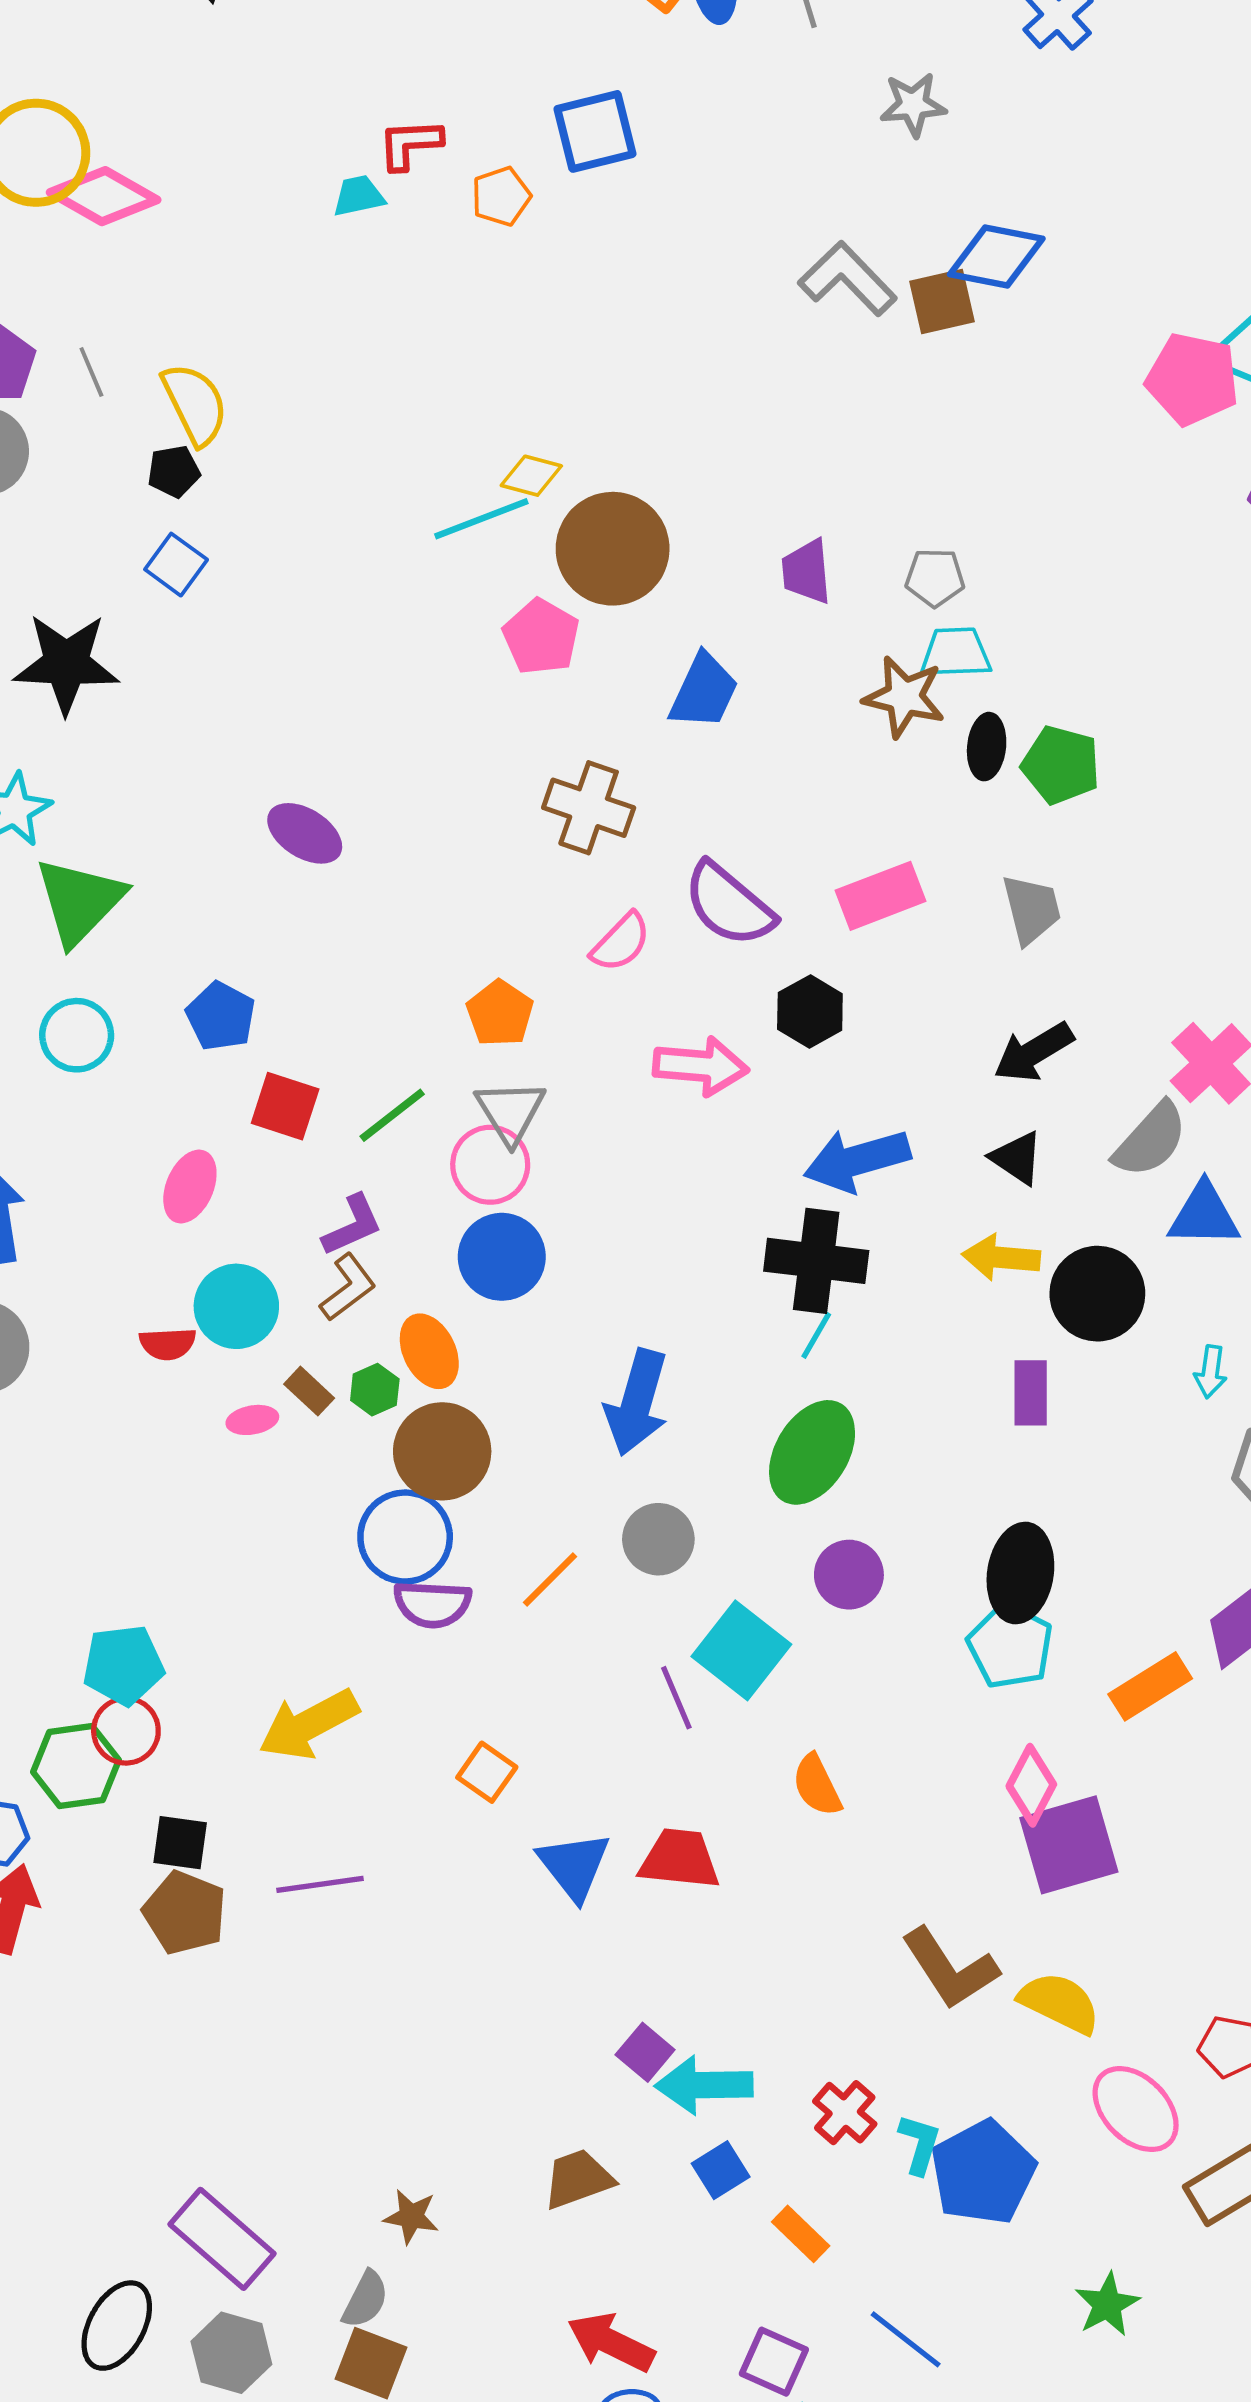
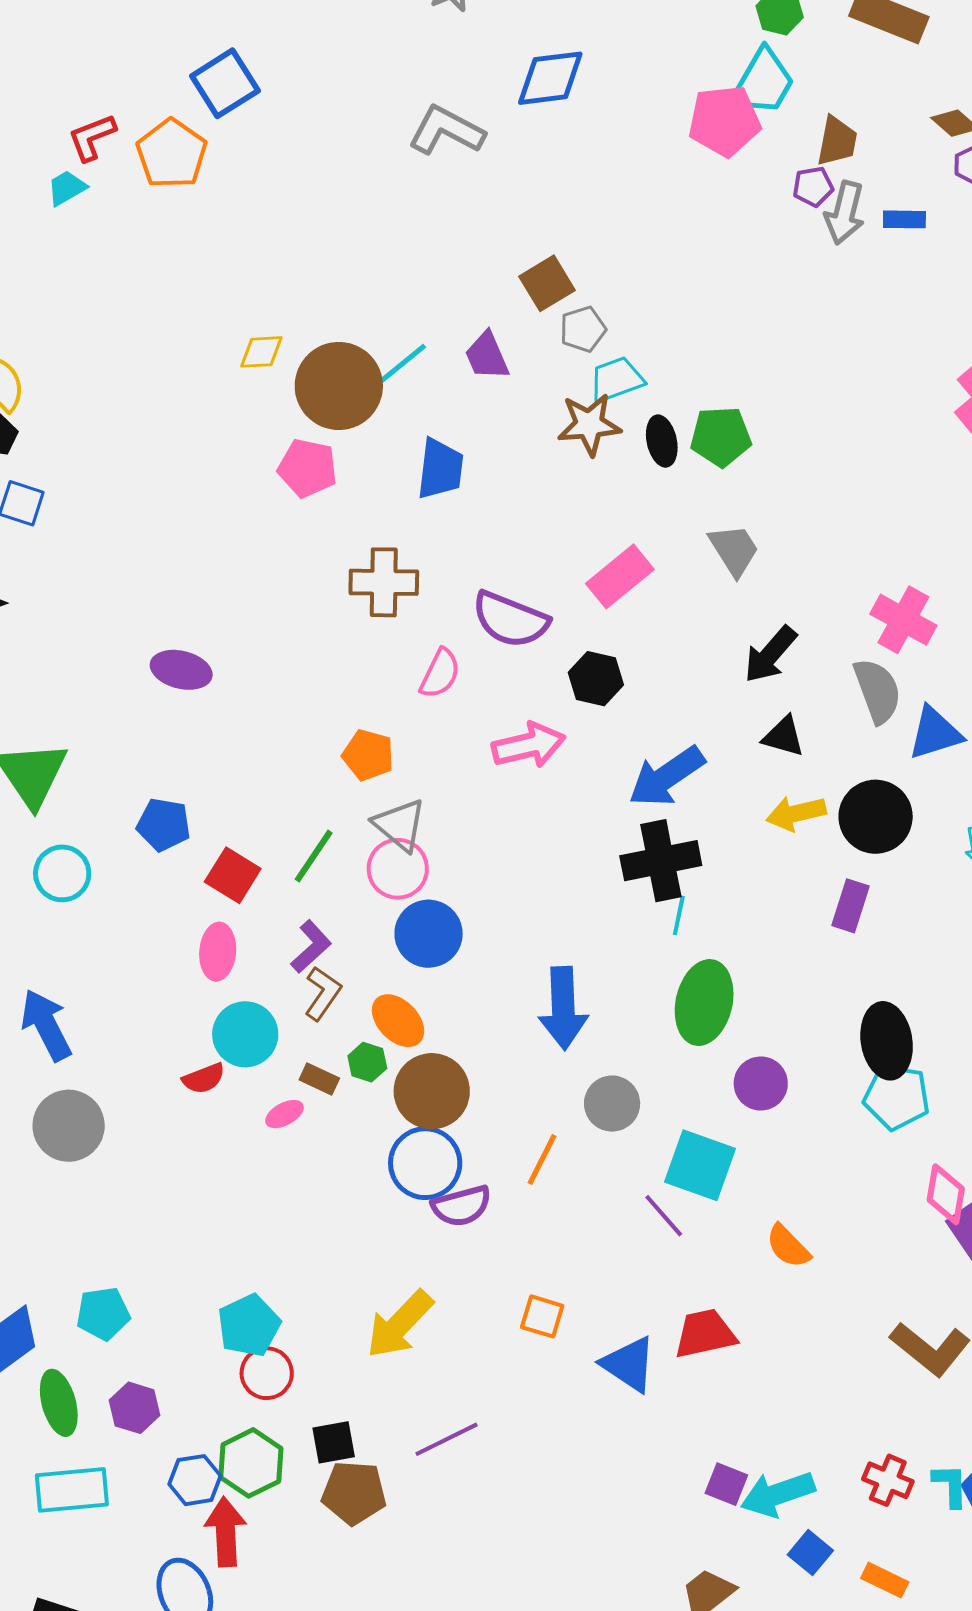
orange pentagon: (501, 196) -> (172, 154), size x1.5
brown square: (942, 301) -> (547, 283), moved
cyan line: (481, 519) -> (395, 370), moved
red square: (285, 1106) -> (233, 875), turned 32
gray semicircle: (1150, 1140) -> (877, 691), turned -44
pink ellipse: (190, 1187) -> (218, 952), moved
purple rectangle: (1031, 1393) -> (850, 906), turned 36
green hexagon: (76, 1766) -> (251, 1463), moved

